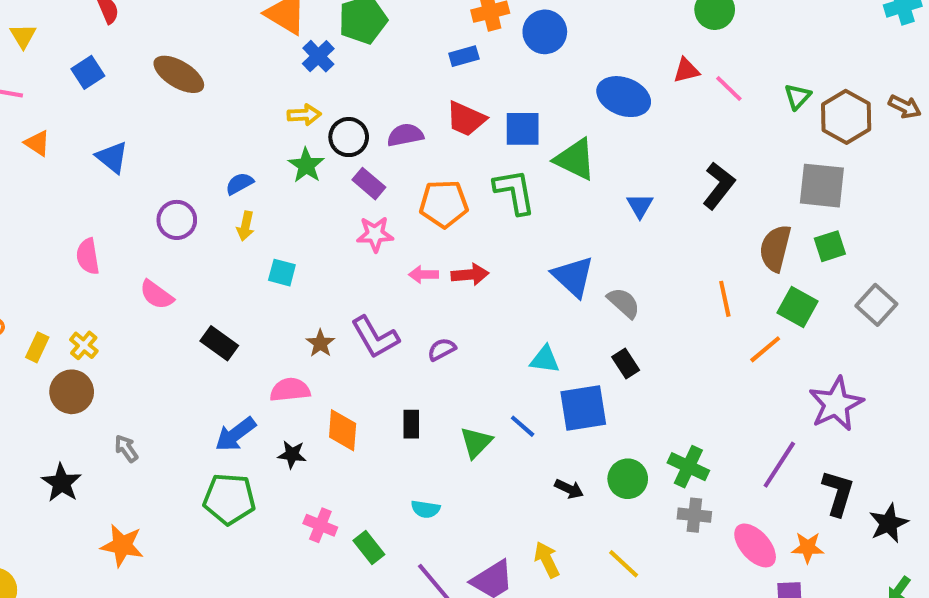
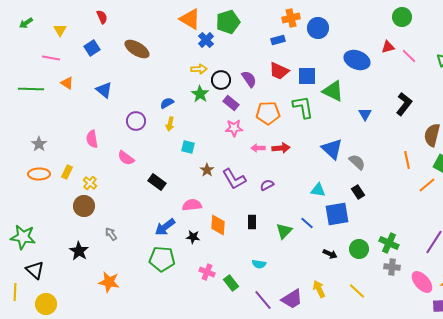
purple semicircle: (405, 135) -> (249, 79), turned 66
brown star: (320, 343) -> (207, 170), moved
yellow rectangle: (37, 347) -> (67, 172), moved

